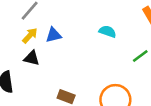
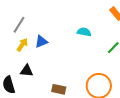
black triangle: (32, 58) -> (27, 71), moved

